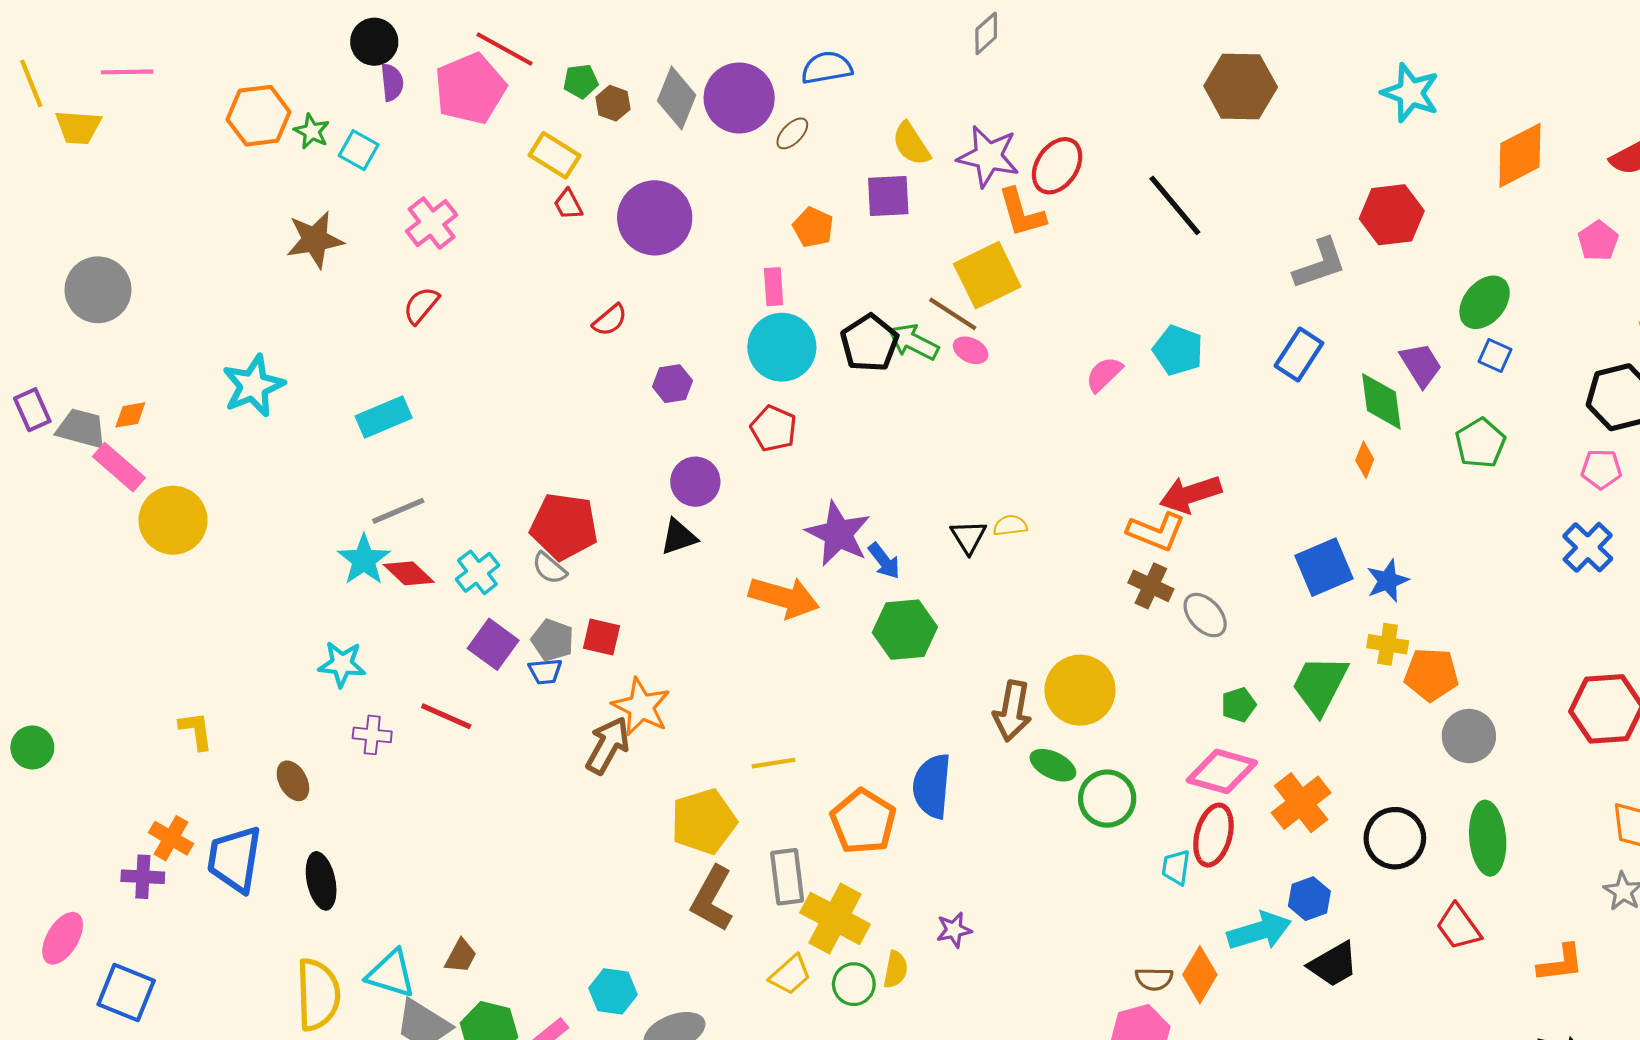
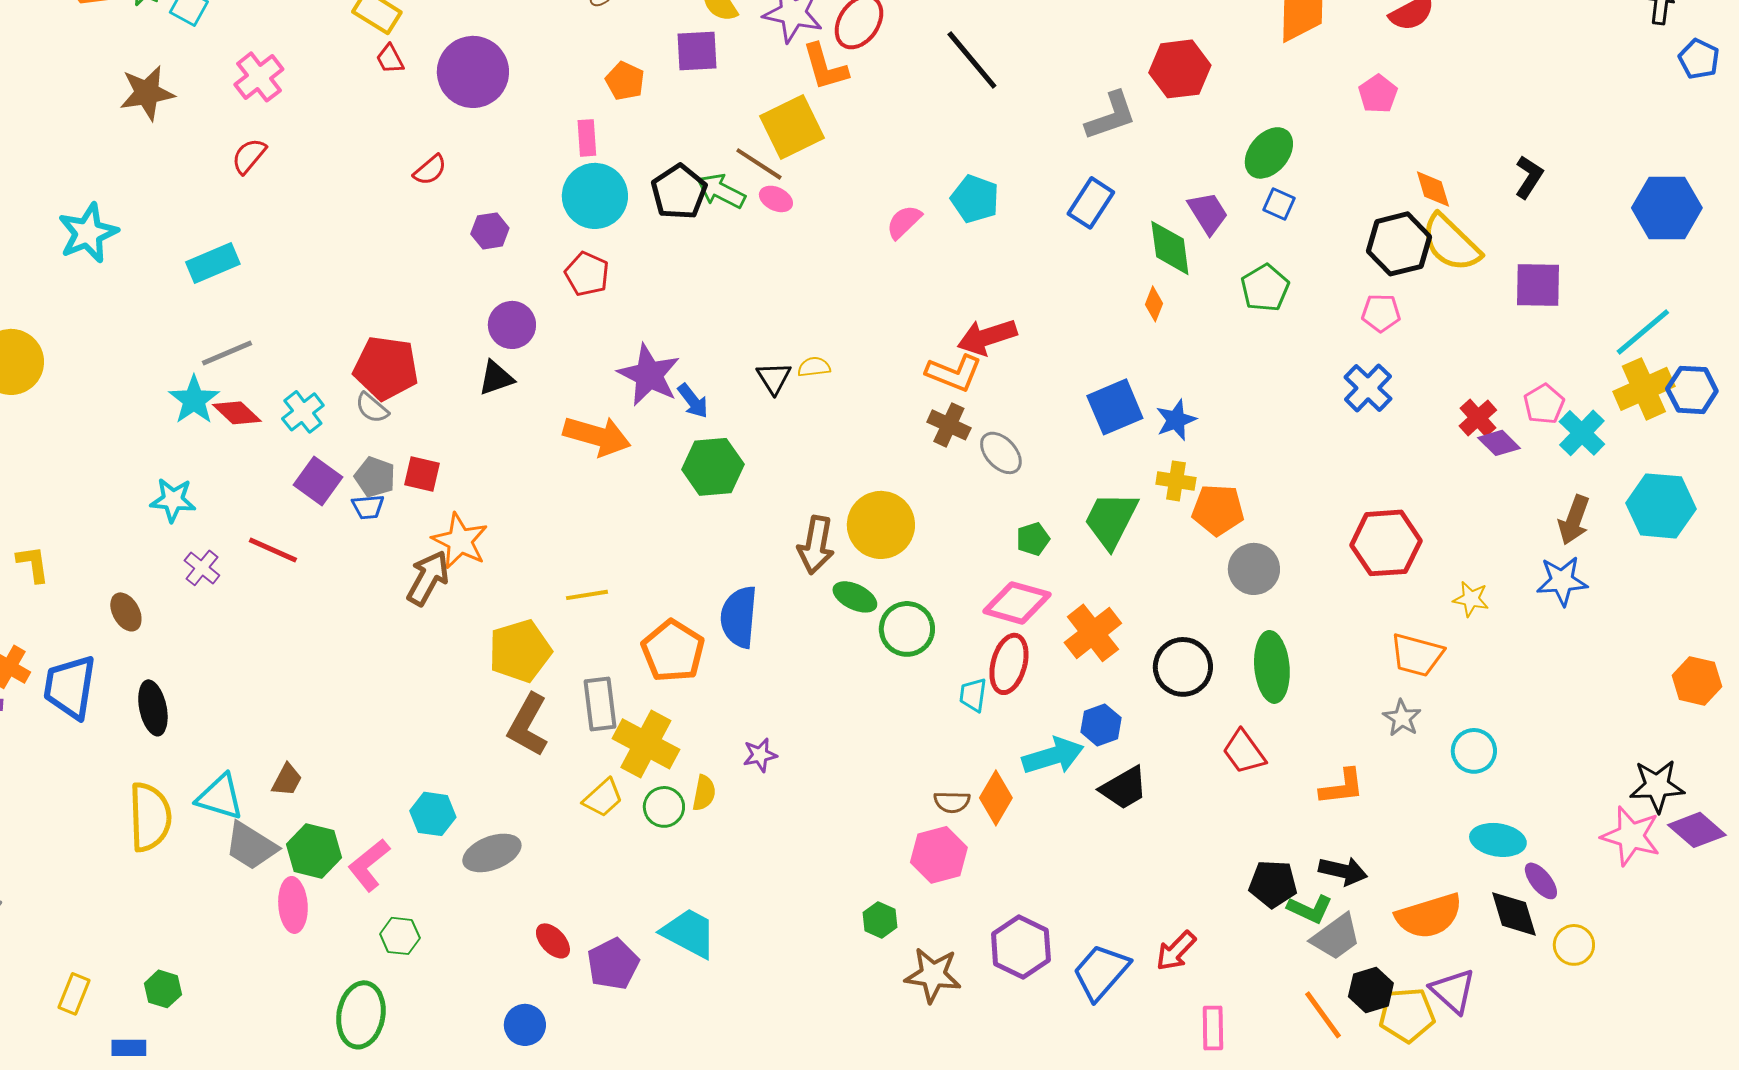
purple cross: (372, 735) -> (202, 568), turned 33

